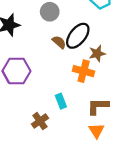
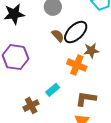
cyan rectangle: (61, 101) -> (53, 90), turned 64

